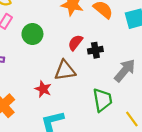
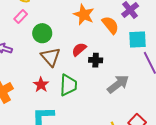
brown triangle: (65, 70) -> (51, 57), moved, turned 45
green trapezoid: (102, 100) -> (68, 85), moved

